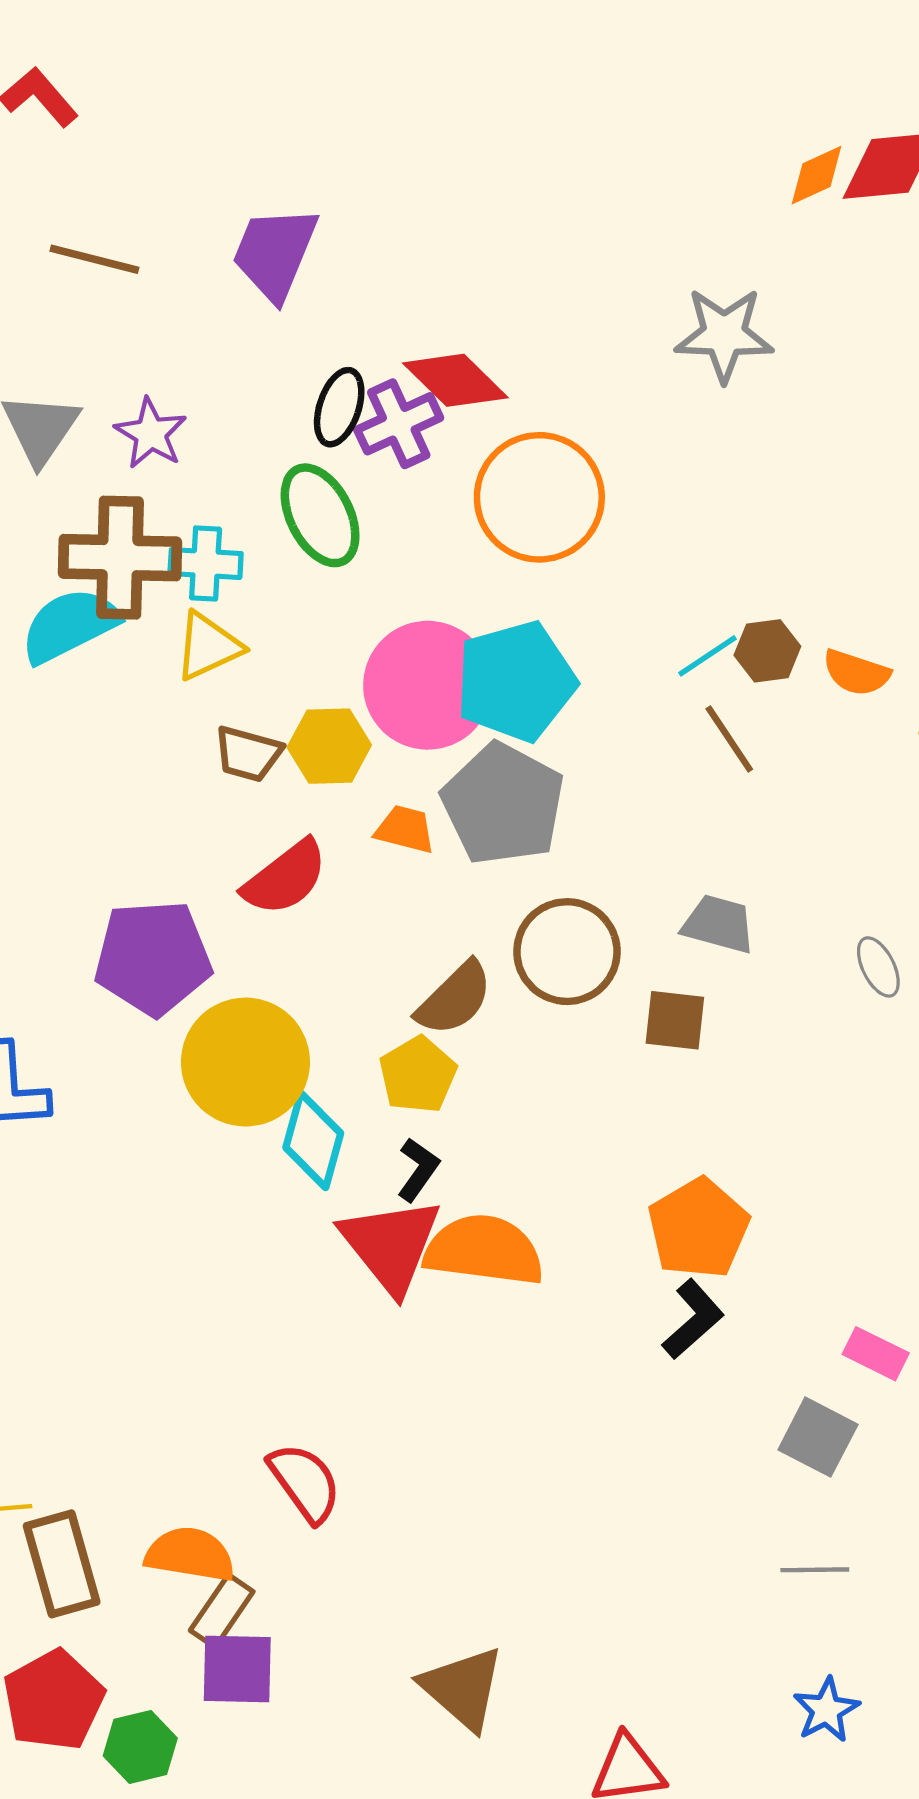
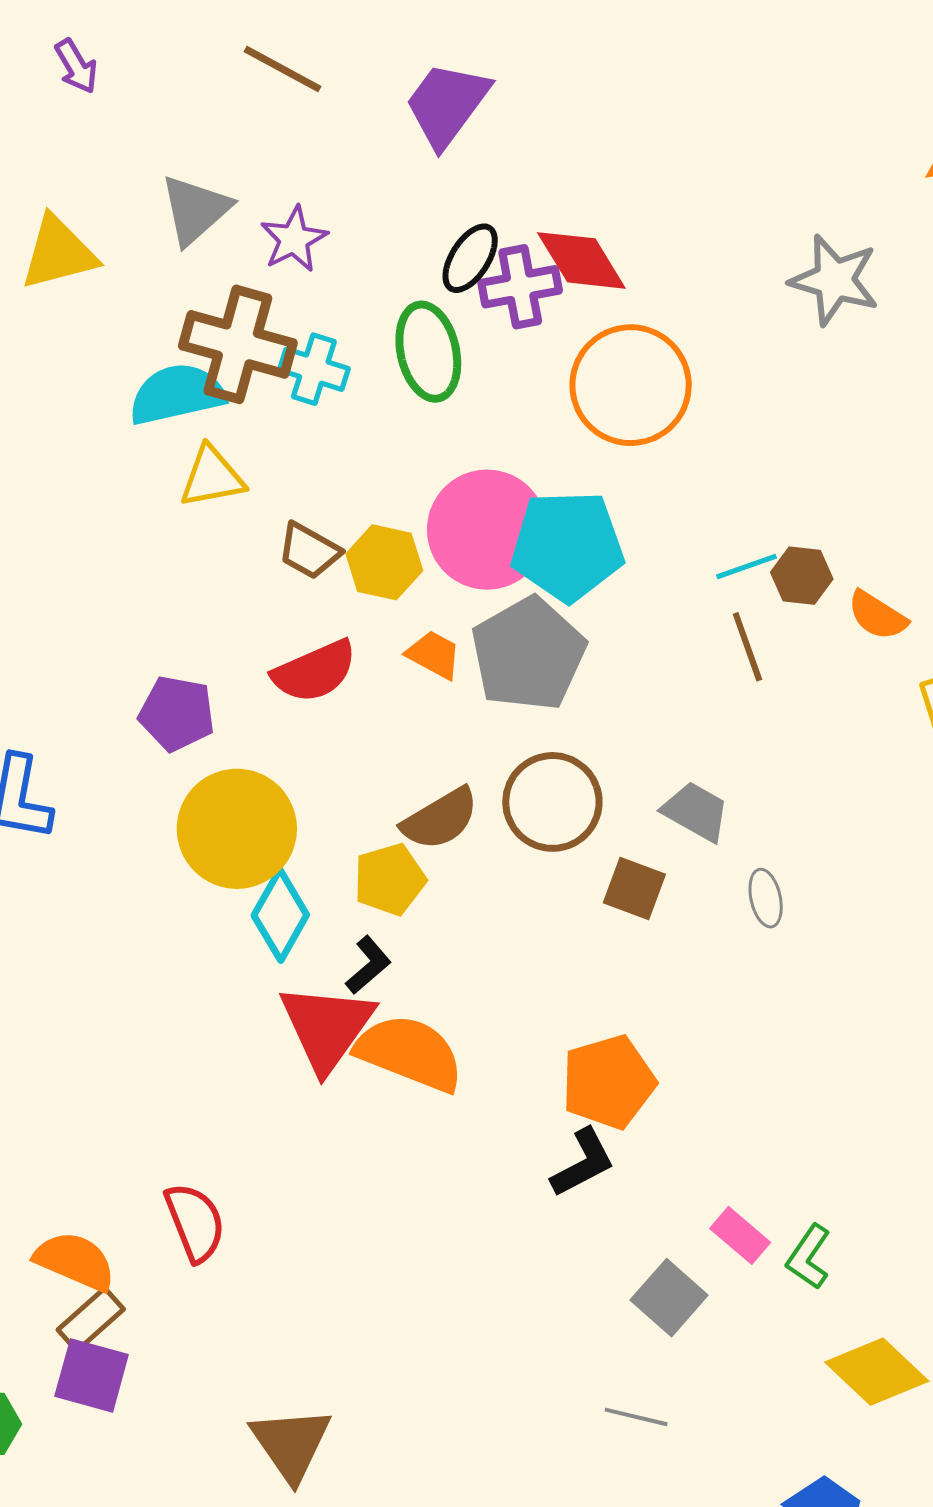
yellow triangle: (208, 646) -> (212, 477), moved
purple pentagon: (153, 958) -> (177, 713), size x0.7
gray ellipse: (878, 967) -> (766, 898), moved

